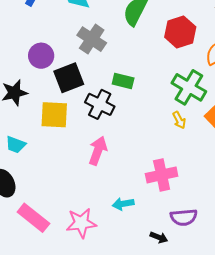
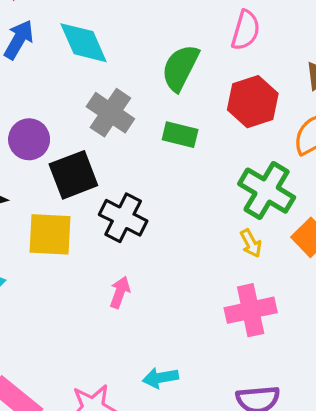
green rectangle: (123, 81) -> (180, 135), moved
pink arrow: (98, 151) -> (120, 292), size x0.7
pink cross: (162, 175) -> (251, 310), moved

